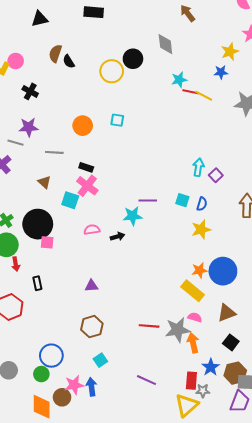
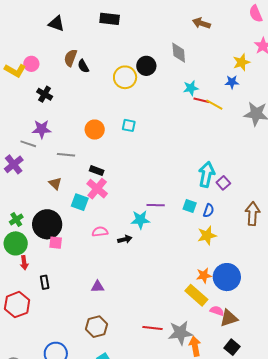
brown arrow: (188, 13) -> (201, 23), turned -36
black triangle: (40, 19) -> (56, 23), turned 30
cyan arrow: (198, 167) -> (207, 174), size x1.4
pink semicircle: (195, 317) -> (217, 311), moved

